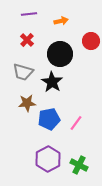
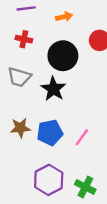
red cross: (27, 40) -> (24, 39), turned -32
brown star: (27, 103) -> (20, 128), moved

